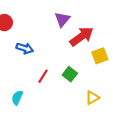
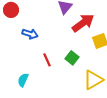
red line: (43, 76) -> (47, 60), turned -56
yellow triangle: (92, 98) -> (93, 80), size x1.5

